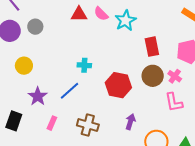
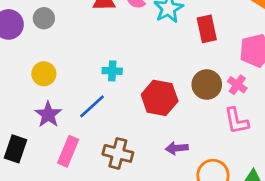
red rectangle: (152, 47) -> (207, 29), moved
yellow circle: (24, 66) -> (44, 74), moved
purple arrow: (130, 122) -> (177, 148), turned -112
pink rectangle: (52, 123) -> (68, 151), size x1.5

